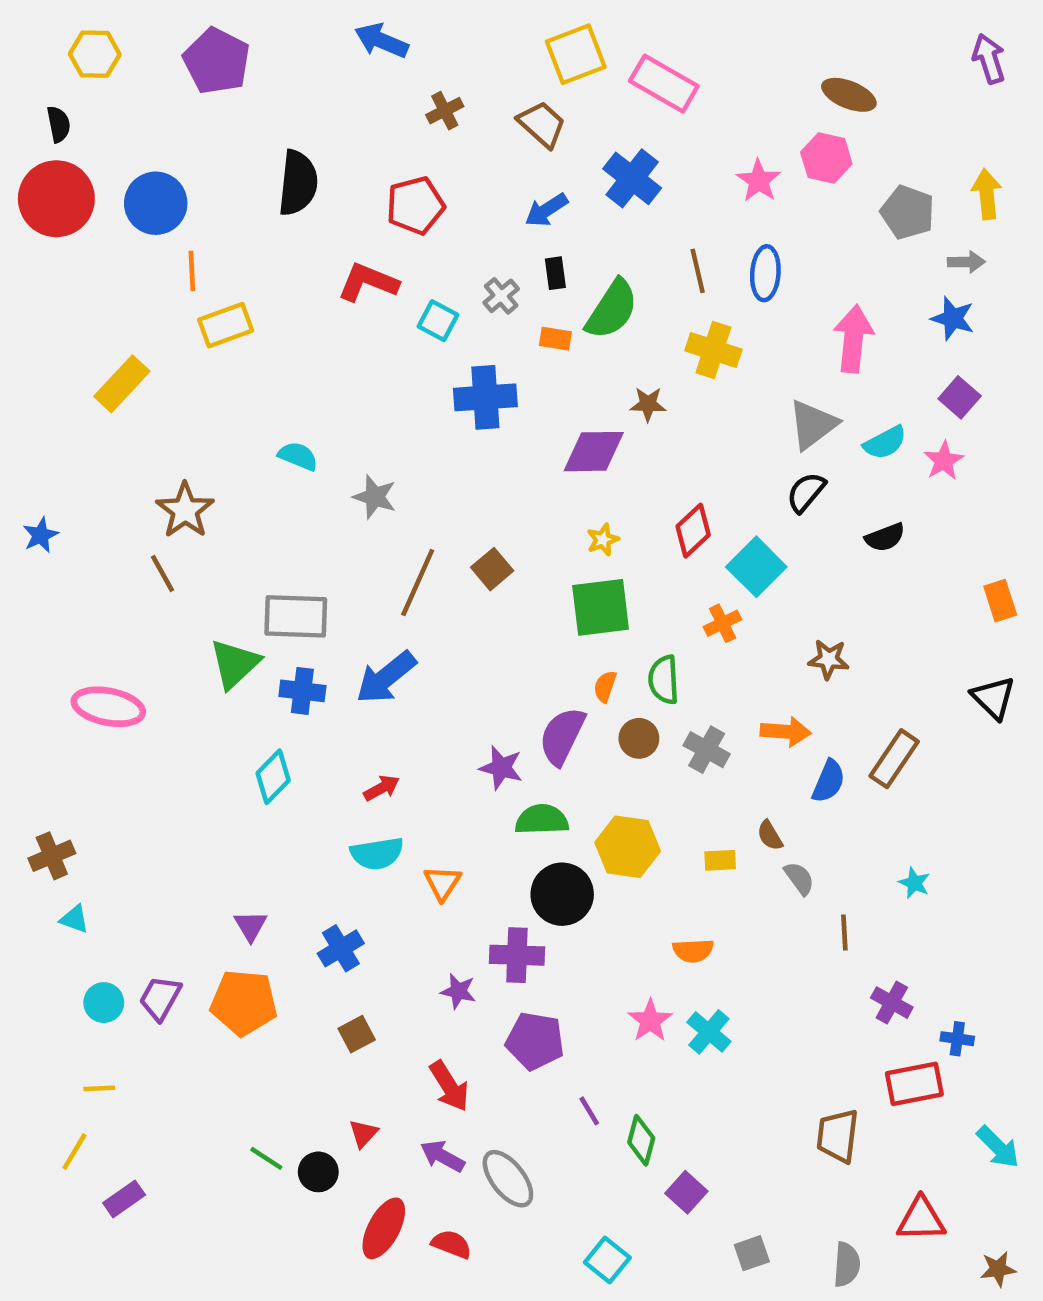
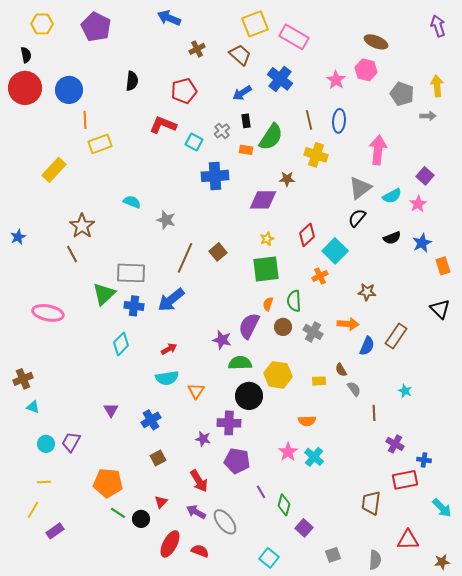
black semicircle: (298, 183) -> (132, 81), size x0.7
blue star: (953, 318) -> (422, 243), moved, turned 30
orange pentagon: (244, 1003) -> (108, 483), moved

